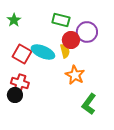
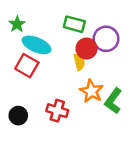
cyan ellipse: (43, 52) -> (37, 45), moved
red cross: (20, 83) -> (57, 111), moved
green L-shape: (89, 104) -> (113, 101), moved

